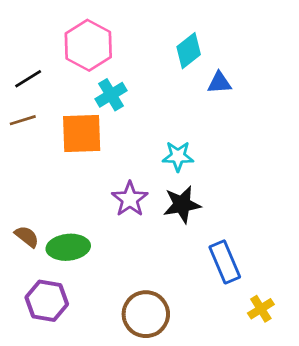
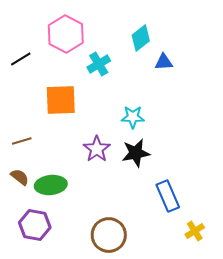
cyan cross: (111, 95) -> (99, 64), moved
brown line: (23, 120) -> (22, 141), moved

